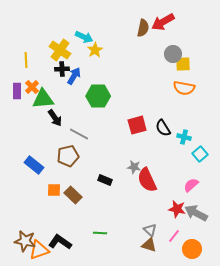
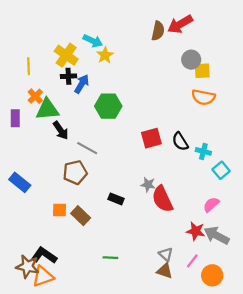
purple rectangle: (17, 91) -> (15, 118), moved
blue rectangle: (34, 165) -> (20, 182), moved
black L-shape: (60, 242) -> (44, 255), moved

